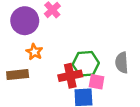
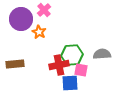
orange star: (34, 52) -> (39, 32), moved
gray semicircle: (122, 63) -> (102, 54), turned 90

